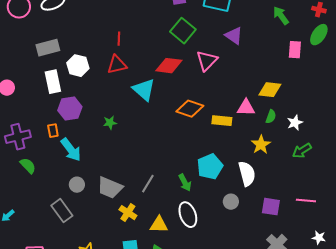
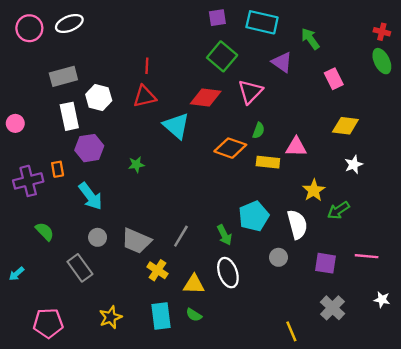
green arrow: (281, 16) -> (310, 39), moved
green ellipse: (319, 35) -> (382, 61), turned -60
pink rectangle: (295, 50) -> (334, 79), moved, turned -30
yellow diamond: (270, 90) -> (345, 126), moved
green semicircle: (271, 117) -> (258, 130), moved
orange rectangle: (53, 131) -> (58, 169), moved
green arrow: (302, 151) -> (338, 210), moved
green semicircle: (28, 166) -> (45, 231), moved

